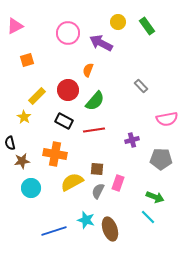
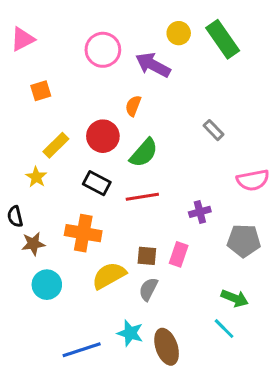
green rectangle: (147, 26) -> (223, 39), size x1.4
pink rectangle: (118, 183) -> (179, 254), moved

